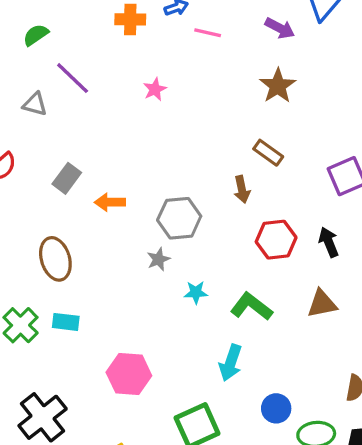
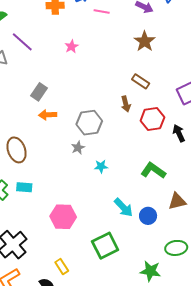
gray rectangle: (67, 178) -> (39, 92), moved
red hexagon: (276, 240) -> (152, 119), moved
brown triangle: (322, 304) -> (177, 201), moved
green L-shape: (251, 306) -> (153, 171), moved
cyan arrow: (231, 363) -> (123, 207), turned -60
blue circle: (276, 408) -> (148, 216), moved

